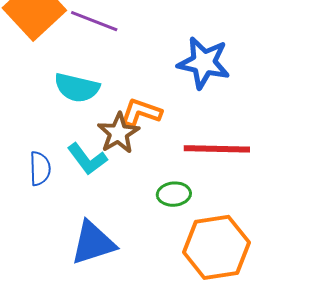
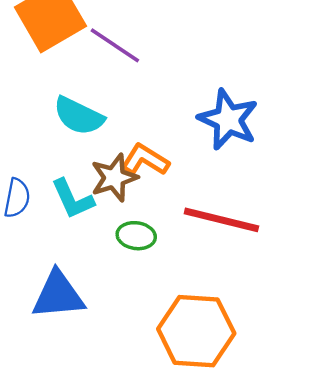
green ellipse: (174, 194) -> (136, 236), moved

